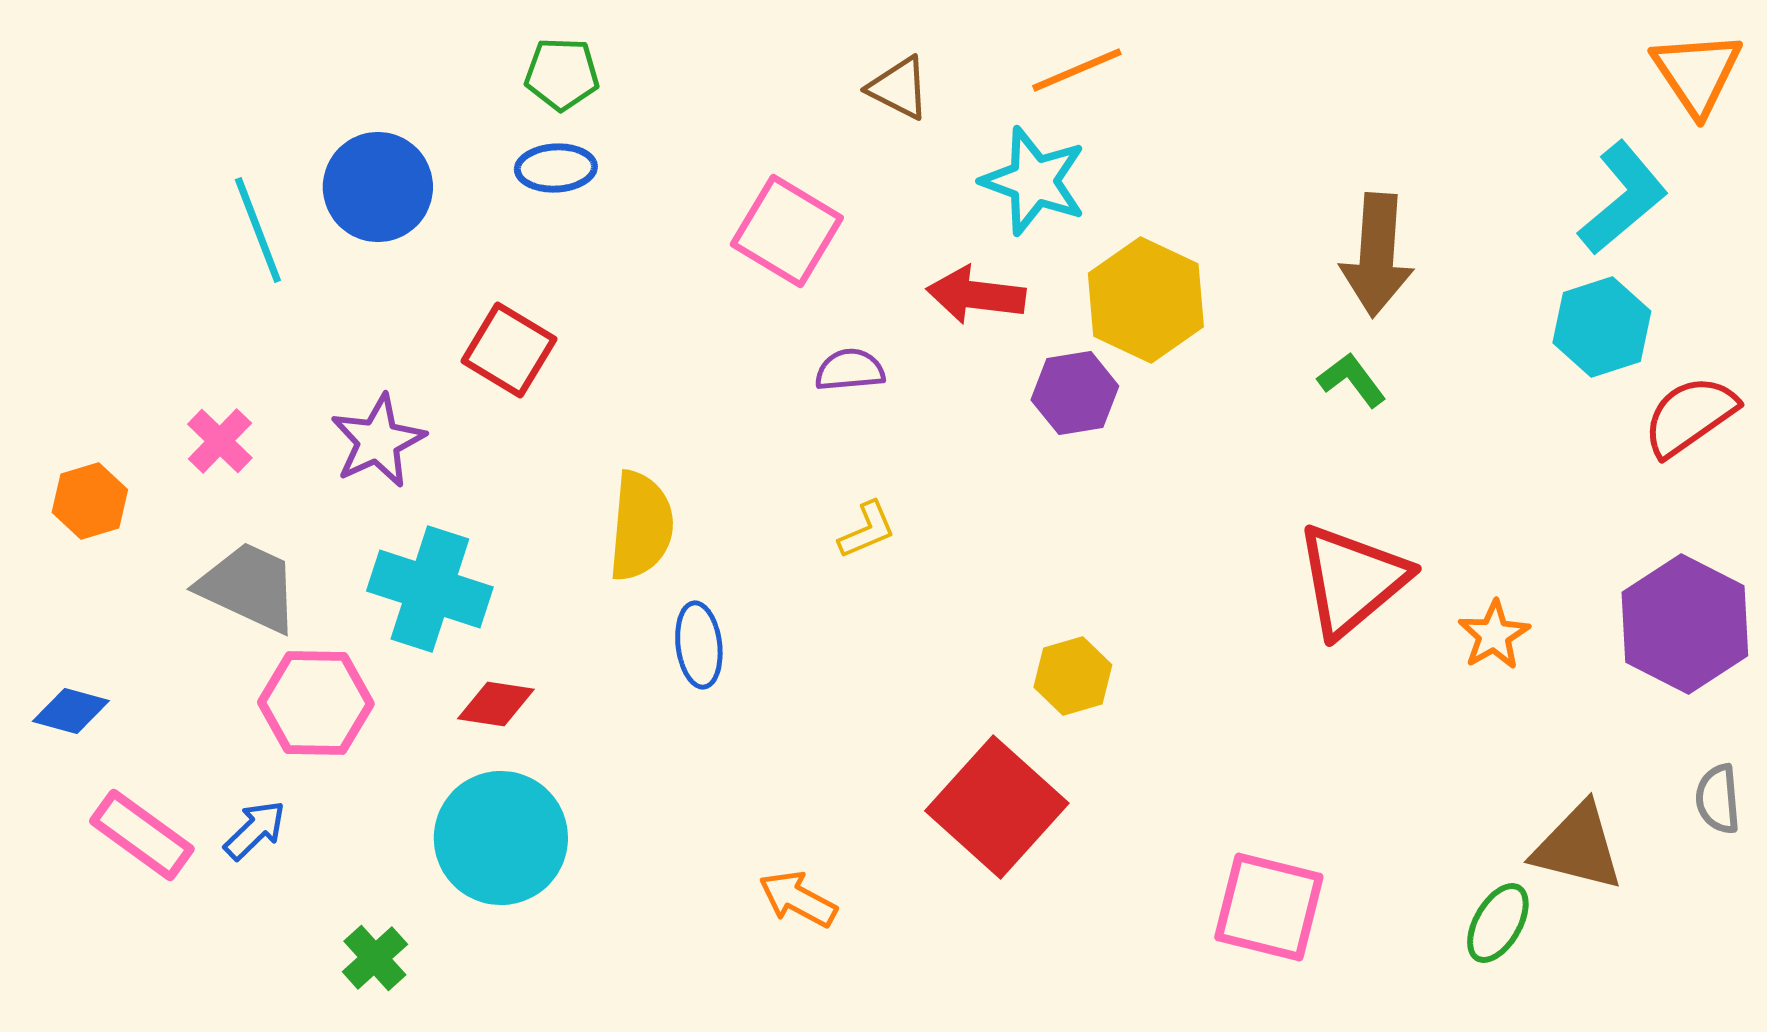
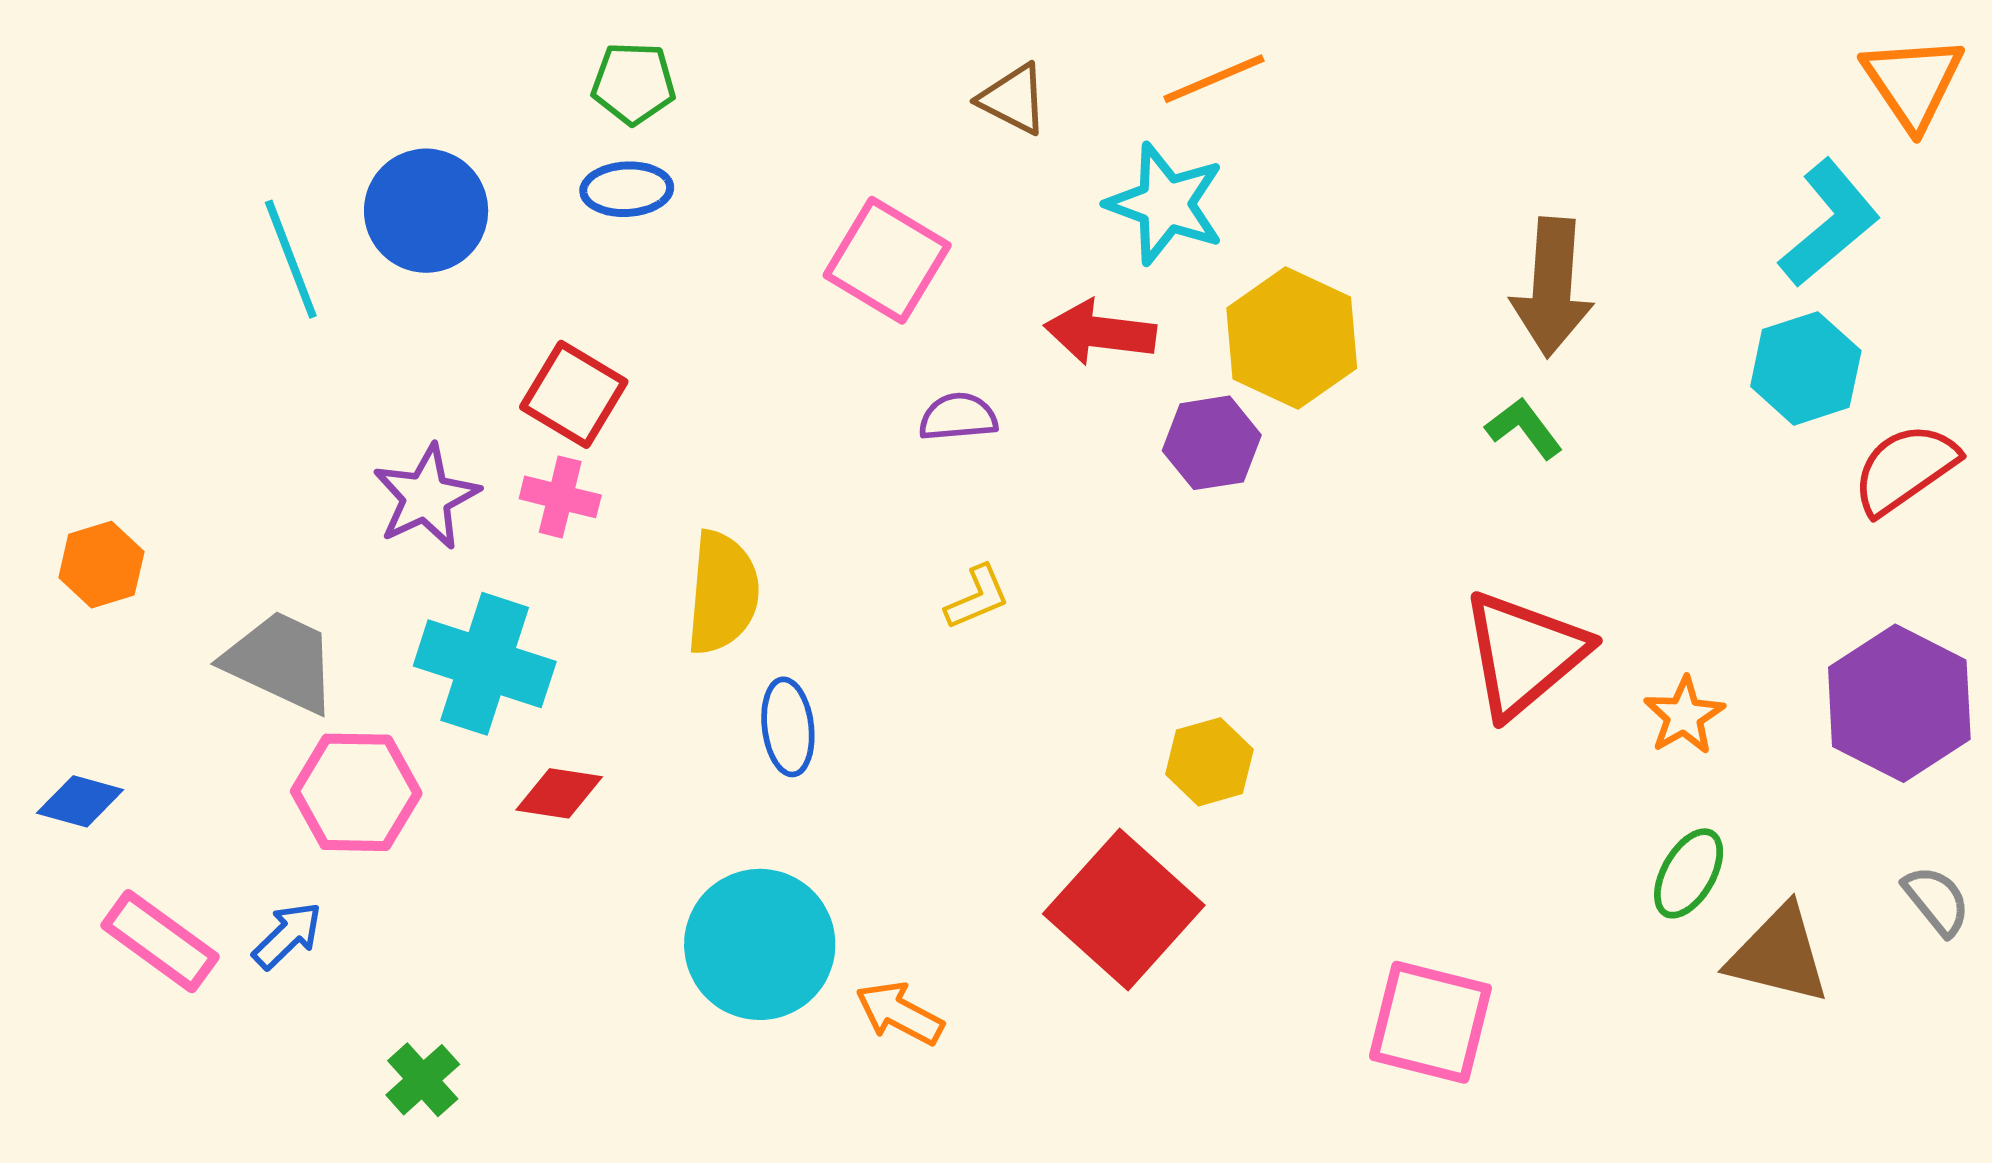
pink cross: (220, 441) -> (560, 497), moved, turned -30
gray semicircle: (1718, 799) -> (1937, 900), turned 146
cyan circle: (501, 838) -> (760, 944), moved
green ellipse: (1498, 923) -> (1689, 873), moved

